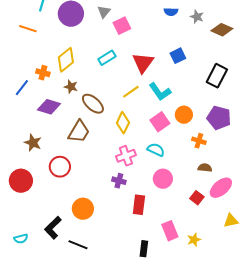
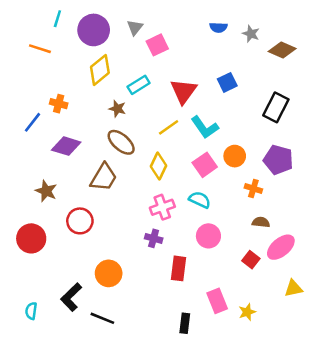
yellow diamond: (66, 60) -> (100, 70), moved
brown star: (71, 87) -> (117, 109), moved
cyan semicircle: (21, 239) -> (31, 311), turned 112

